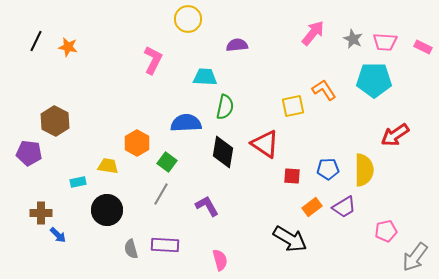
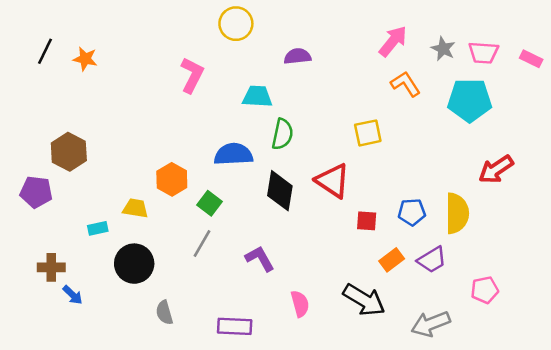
orange L-shape: (324, 90) -> (406, 84), moved
purple rectangle: (165, 245) -> (235, 326), moved
gray arrow: (415, 257) -> (431, 324), moved, turned 32
pink semicircle: (220, 260) -> (300, 304), moved

